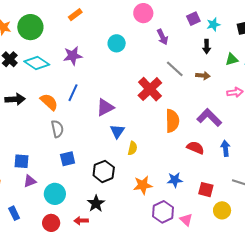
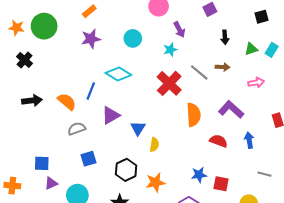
cyan star: (213, 24) -> (170, 50), moved
purple star: (73, 56) -> (91, 39), moved
cyan diamond: (37, 63) -> (118, 74), moved
gray line: (175, 69) -> (199, 72), moved
purple triangle: (105, 107) -> (111, 115), moved
gray semicircle: (57, 129) -> (77, 129), turned -96
orange star: (143, 185) -> (155, 182), moved
red square: (206, 190) -> (221, 184), moved

